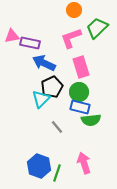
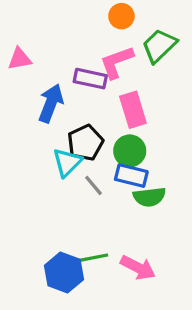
purple rectangle: (30, 43) -> (90, 79), moved
blue arrow: (44, 63) -> (51, 103), moved, turned 85
gray line: (57, 127) -> (94, 185), moved
pink arrow: (84, 163) -> (138, 268), turned 135
green line: (57, 173) -> (94, 258), moved, turned 60

